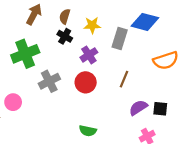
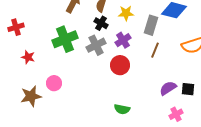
brown line: (124, 79) -> (155, 50), moved
gray cross: (49, 81) -> (96, 45), moved

